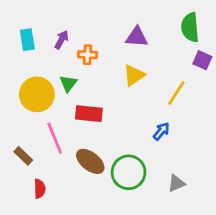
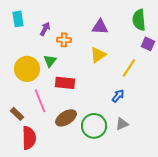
cyan rectangle: (27, 40) -> (18, 19), moved
brown ellipse: (90, 161) -> (66, 118), turned -70
gray triangle: (176, 183) -> (122, 124), moved
red semicircle: (40, 189) -> (29, 138), size x1.6

